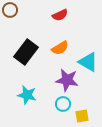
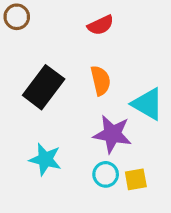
orange semicircle: (60, 48) -> (101, 80), turned -72
yellow square: (82, 116) -> (136, 179), moved

